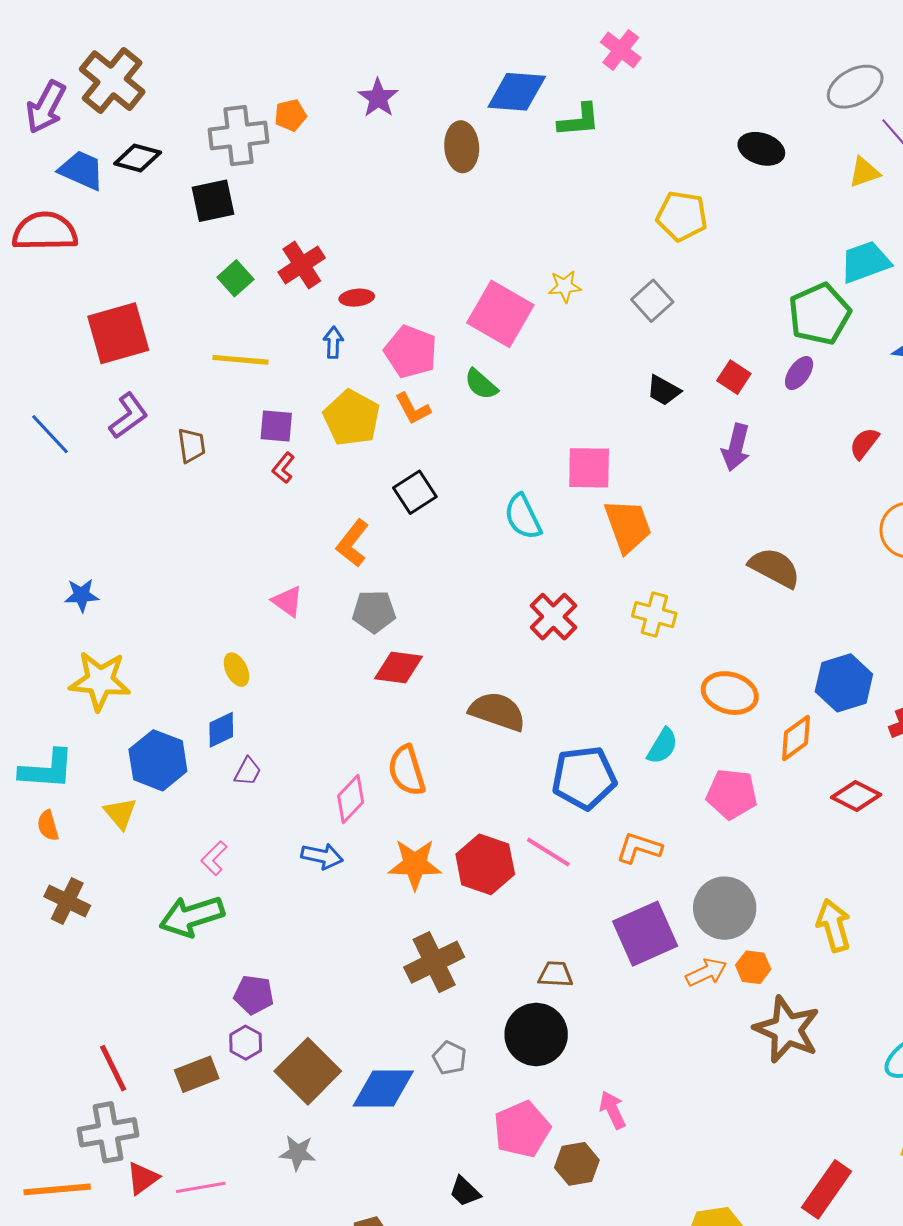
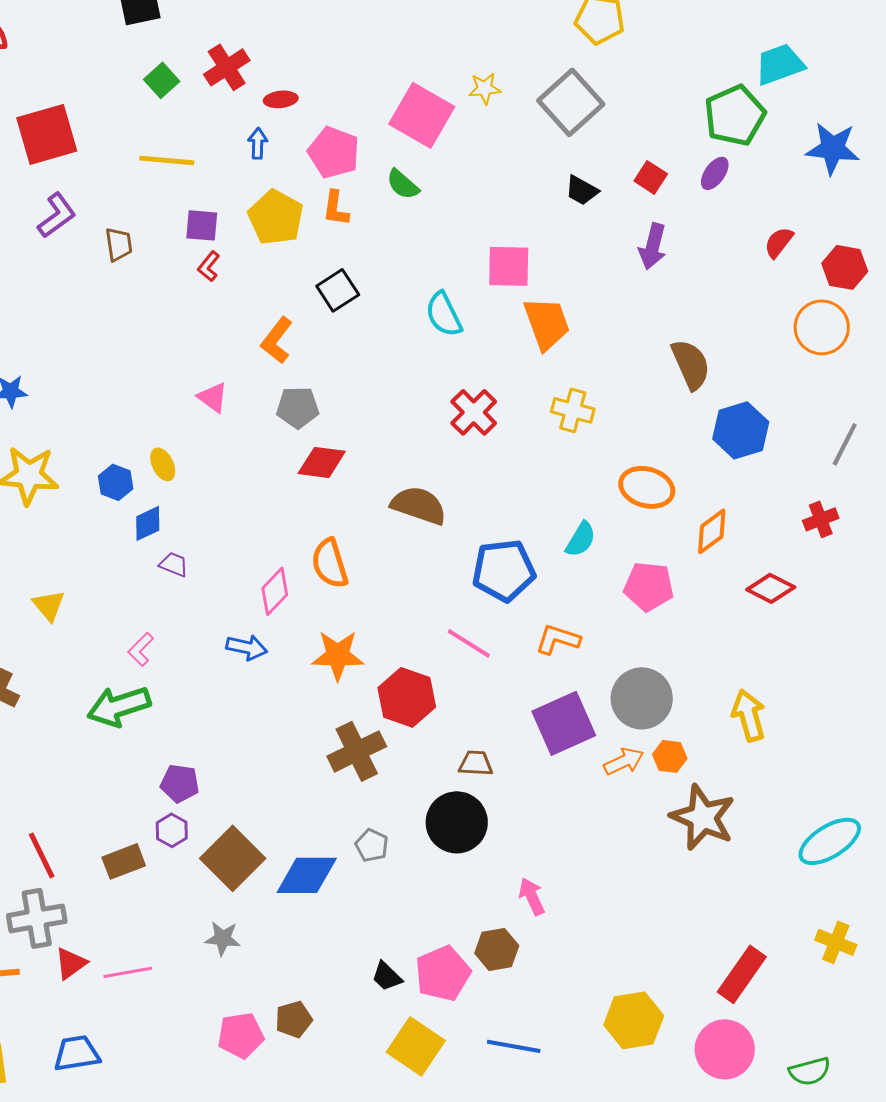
gray square: (652, 301) -> (571, 102), size x1.6
orange L-shape: (413, 409) -> (336, 208), turned 36
brown semicircle: (775, 568) -> (691, 364), turned 38
blue hexagon: (844, 683) -> (741, 430), moved
blue hexagon: (158, 760) -> (116, 482), moved, size x0.6
purple trapezoid: (248, 772) -> (174, 564), turned -96
red hexagon: (485, 864) -> (407, 697), moved
pink pentagon: (522, 1129) -> (443, 973), moved

